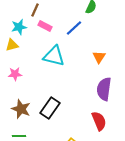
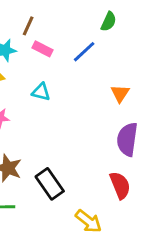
cyan triangle: (54, 56) -> (41, 92), moved, size x0.6
black rectangle: (50, 108) -> (50, 184), moved, turned -70

